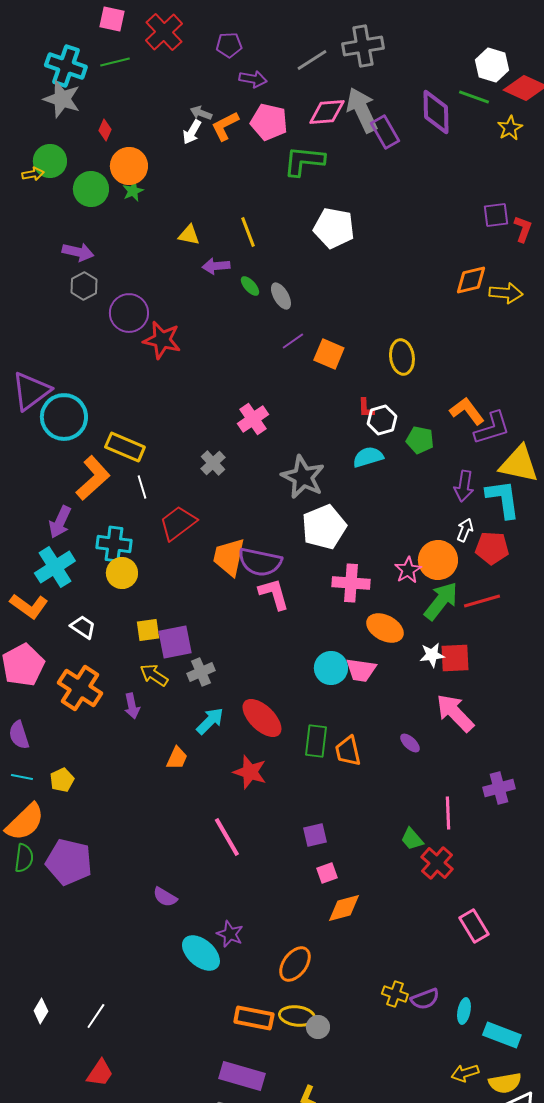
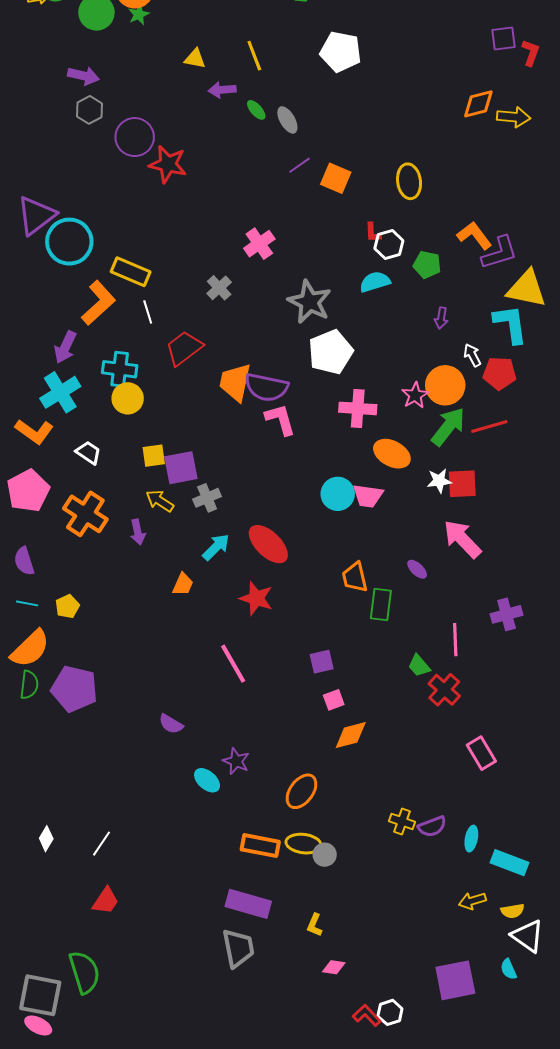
purple arrow: (464, 486) -> (441, 318), moved, size x0.7
white arrow: (465, 530) -> (472, 355), turned -50
green rectangle: (316, 741) -> (381, 604), moved
cyan ellipse: (201, 953) -> (207, 780), size x0.7
yellow semicircle: (505, 1083) -> (513, 911), size x0.7

